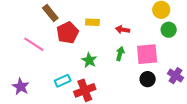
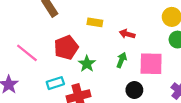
red pentagon: (68, 33) -> (66, 48), moved
pink line: (34, 44) -> (27, 53), moved
black circle: (148, 79) -> (134, 90), moved

